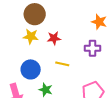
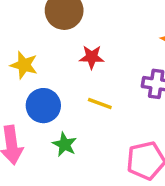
yellow star: (31, 36) -> (24, 65), moved

